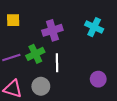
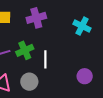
purple cross: (52, 30) -> (36, 18), moved

